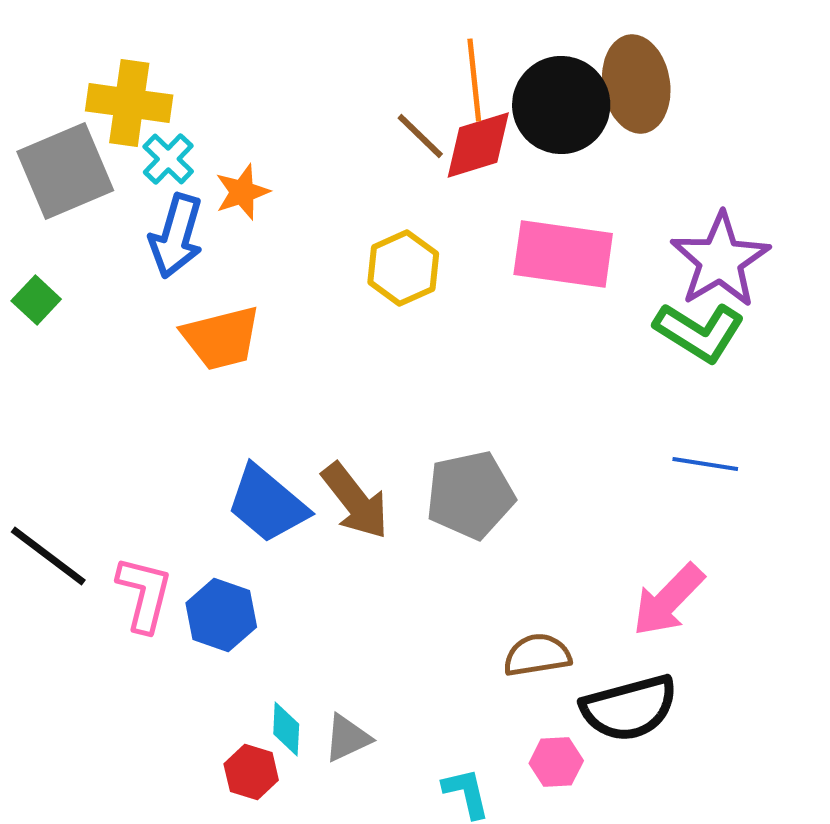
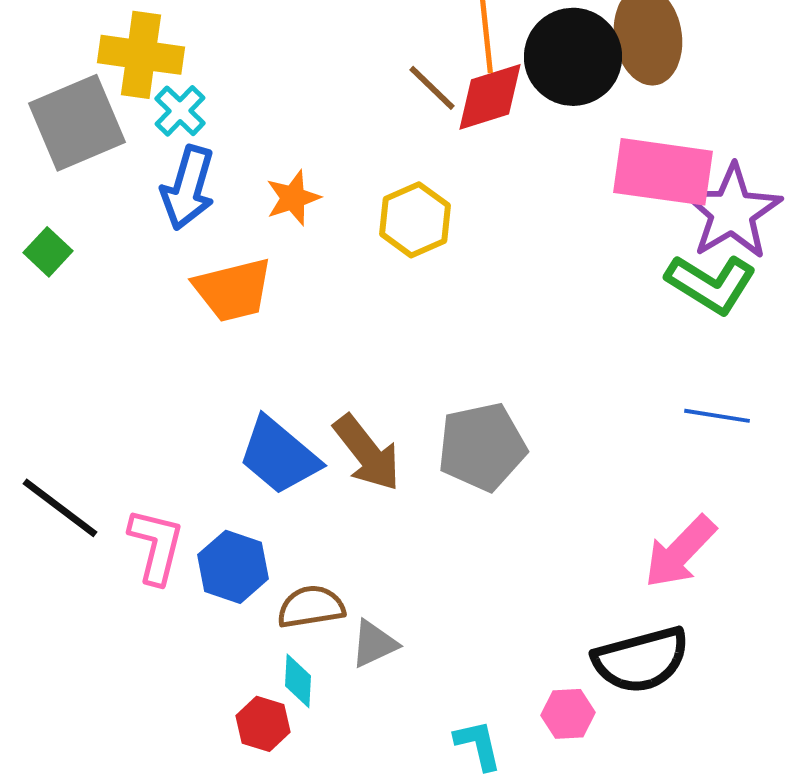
orange star: (242, 192) -> (293, 198), moved
pink rectangle: (563, 254) -> (663, 172), moved
brown semicircle: (537, 655) -> (311, 607), moved
gray triangle: (347, 738) -> (374, 644), moved

